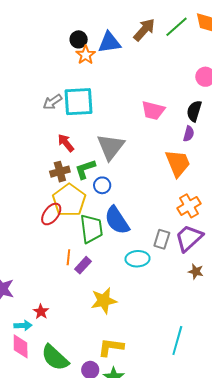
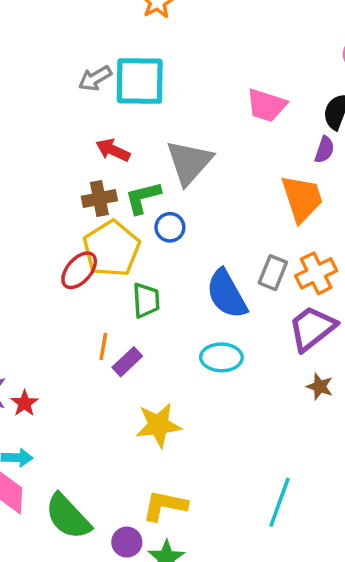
red arrow: (66, 143) -> (113, 150), turned -30
blue semicircle: (117, 220) -> (227, 294), moved
green trapezoid: (91, 229) -> (146, 300), size x0.7
gray rectangle: (162, 239) -> (273, 273), moved
red star: (41, 312) -> (24, 403), moved

